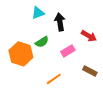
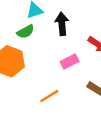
green semicircle: (42, 42) -> (25, 32), moved

